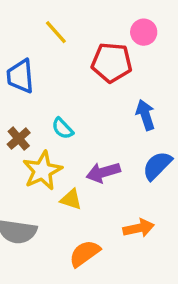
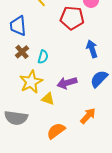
cyan semicircle: (63, 128) -> (43, 57), turned -120
brown cross: (19, 139) -> (22, 52), moved
orange arrow: (139, 228) -> (88, 116), turned -36

